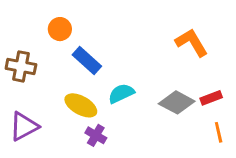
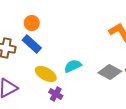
blue rectangle: (87, 60) -> (32, 44), moved

